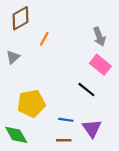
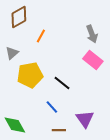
black line: (86, 90) -> (62, 83), moved
yellow pentagon: (31, 104) -> (30, 75), moved
blue line: (66, 120) -> (52, 107), moved, turned 40

